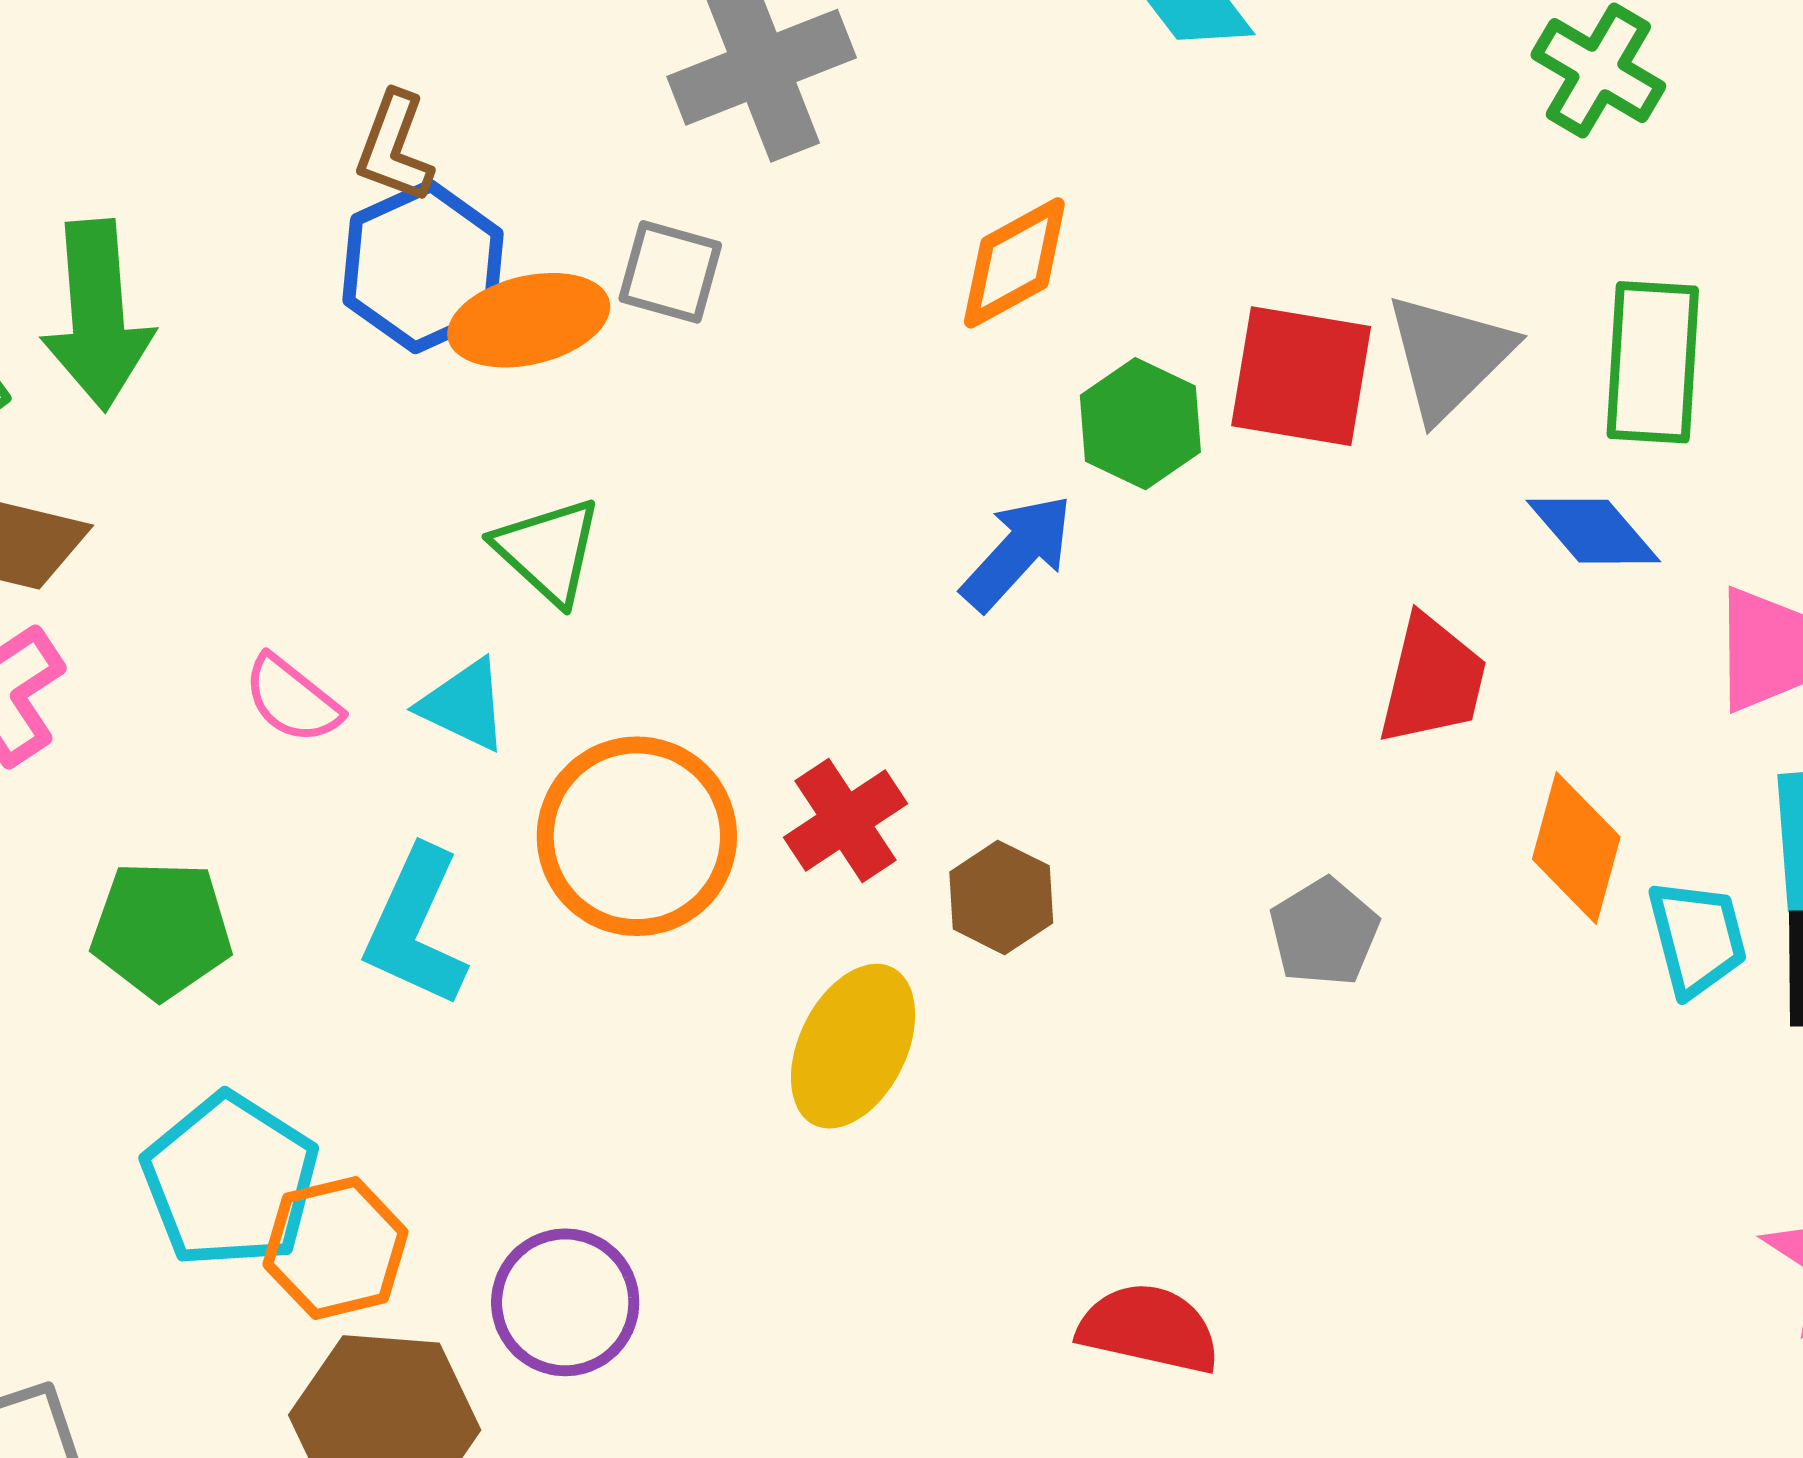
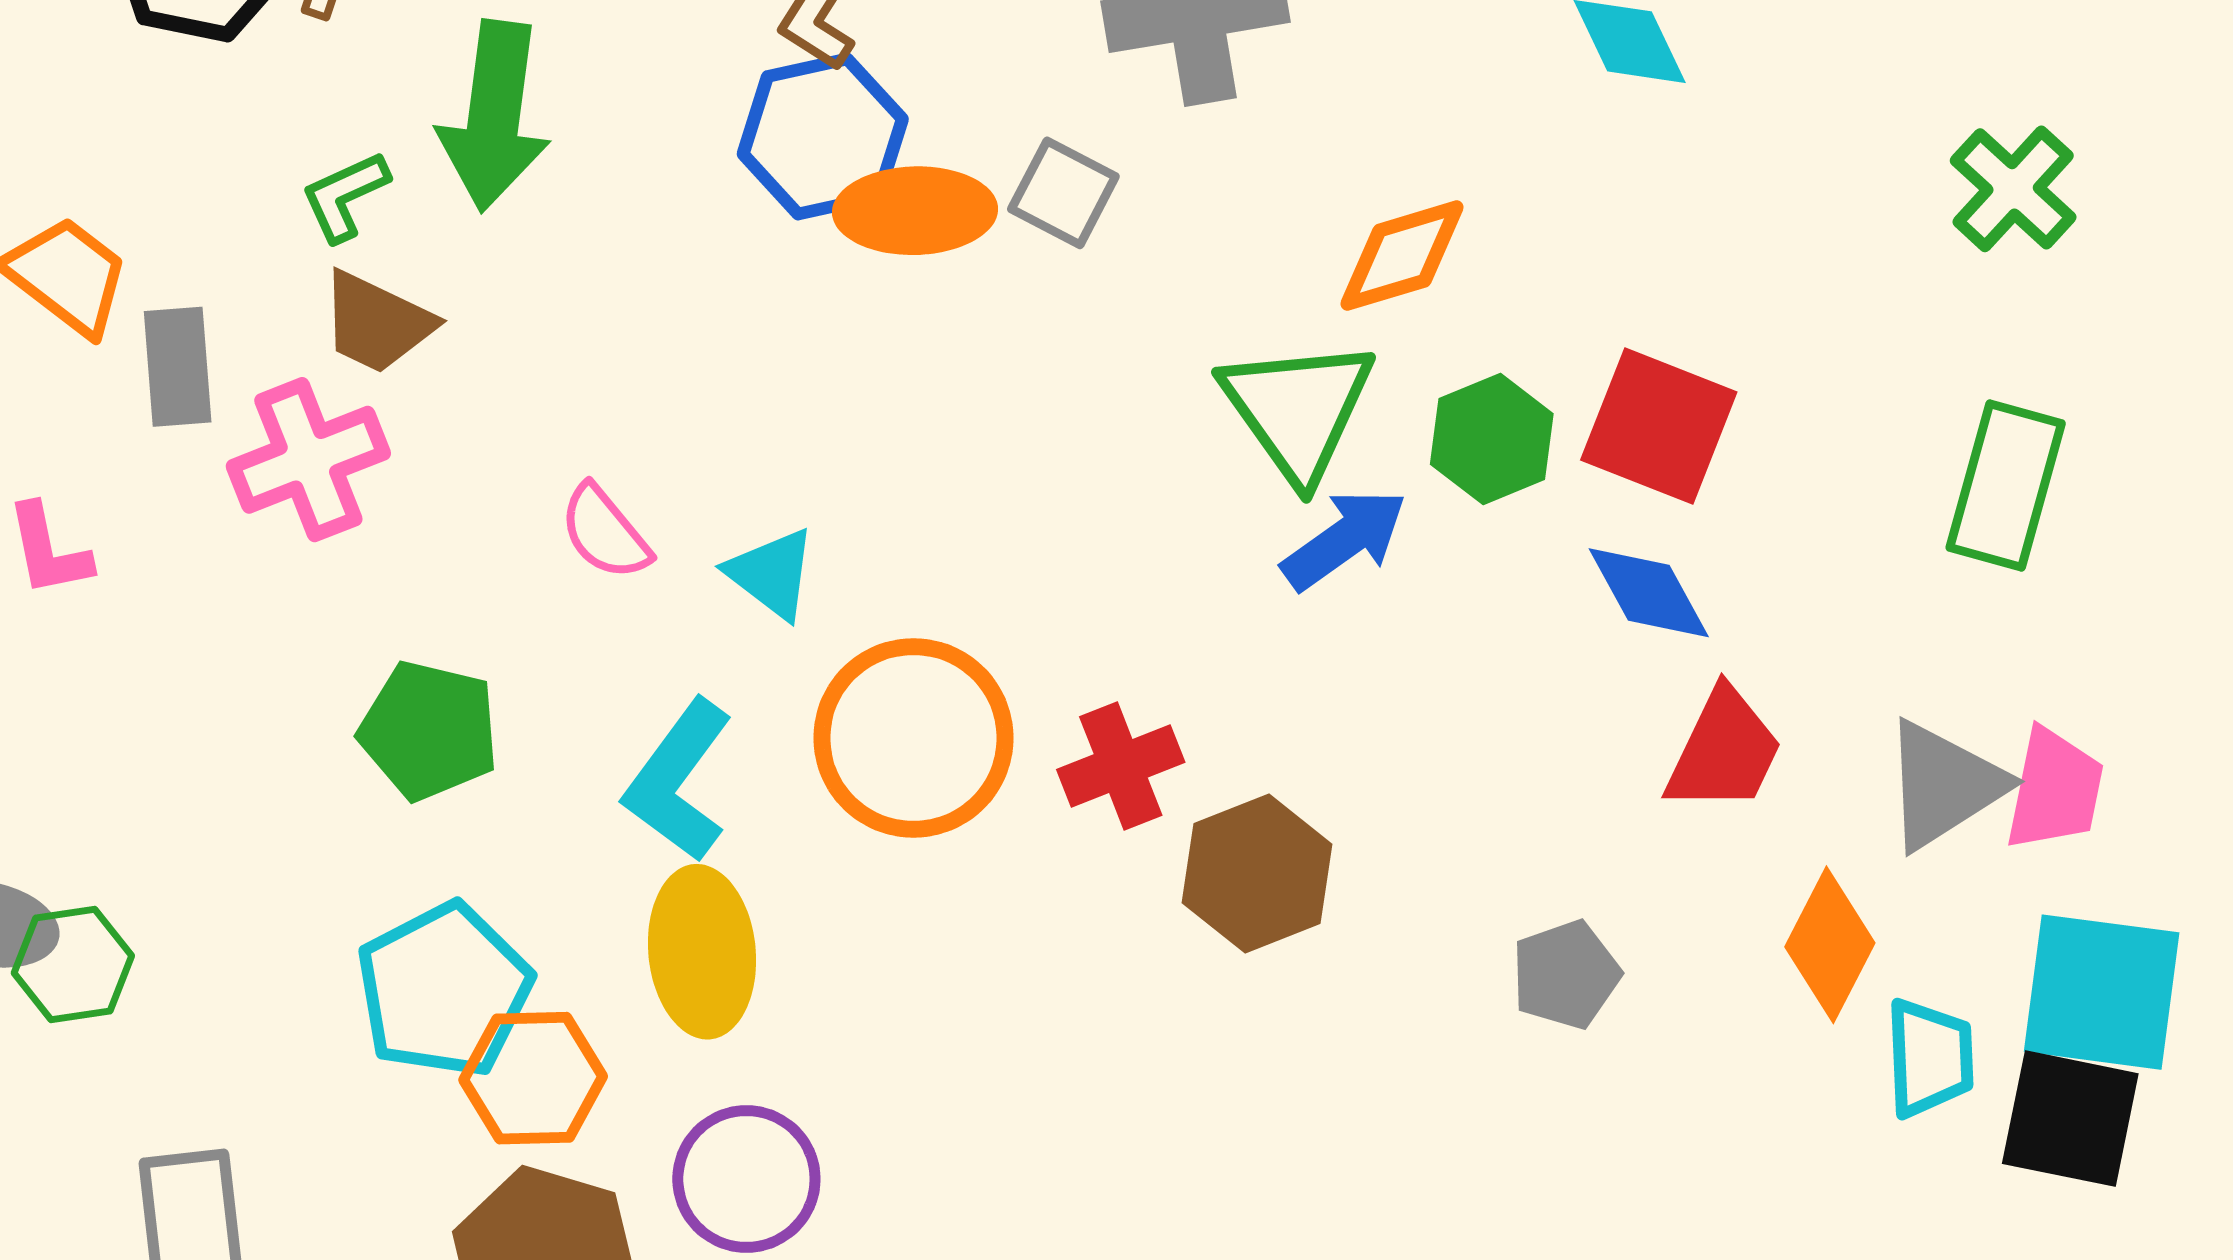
gray triangle: (1449, 356) -> (1944, 785), moved
blue diamond: (1593, 531) -> (1649, 593), moved
green triangle: (548, 551) -> (1298, 409), moved, size x1.4
brown hexagon: (1001, 897) -> (1257, 874), size x1.4
yellow ellipse: (853, 1046) -> (702, 952), moved, turned -44

